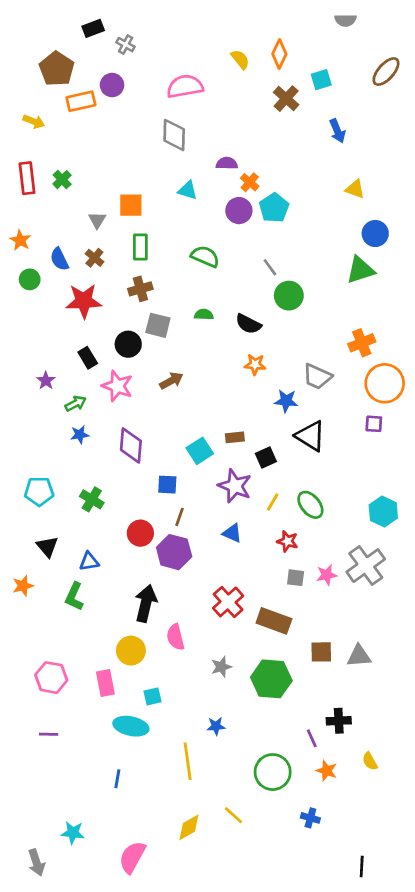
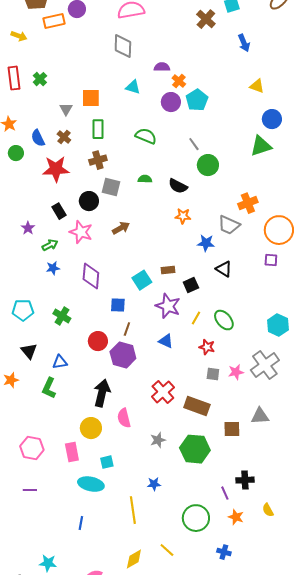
orange cross: (362, 343) -> (248, 203), moved
black triangle: (310, 436) -> (224, 269), size x0.7
gray triangle: (359, 656) -> (260, 416), moved

